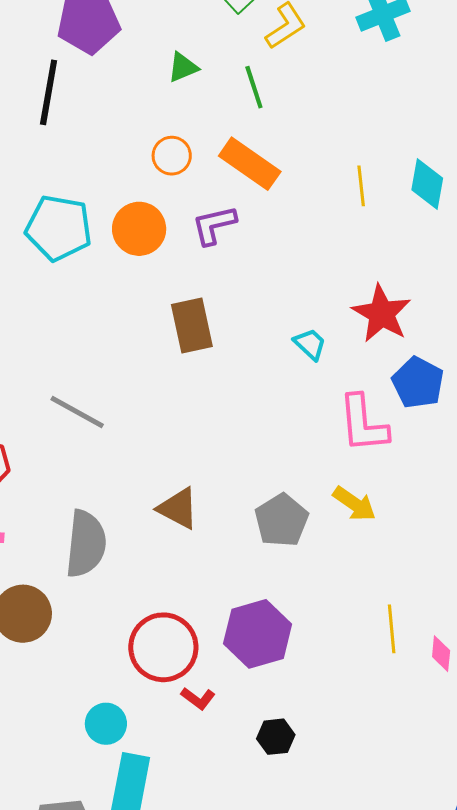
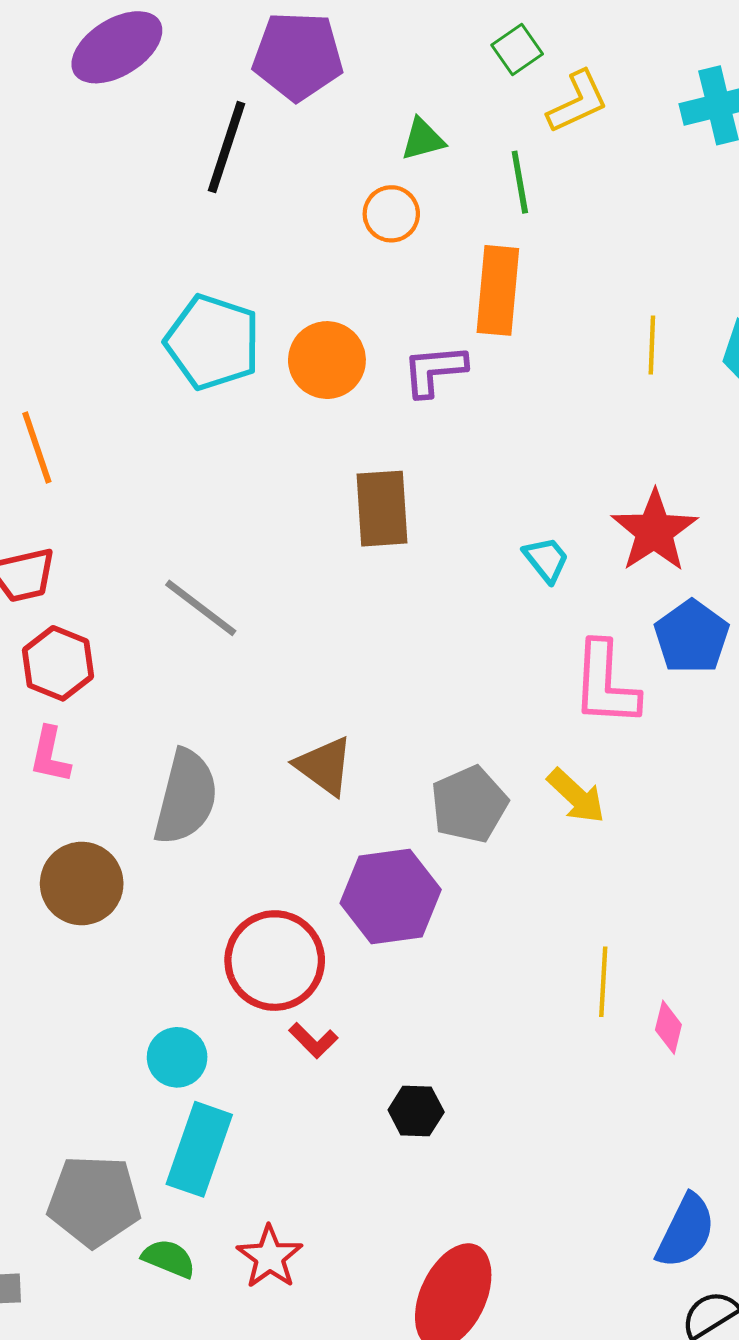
orange circle: (172, 156) -> (391, 214), moved
orange rectangle: (250, 164) -> (498, 290), turned 52
purple hexagon: (258, 634) -> (391, 896), moved

